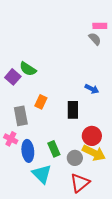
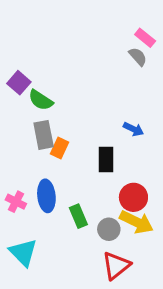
pink rectangle: (100, 26) -> (145, 38), turned 40
purple square: (13, 77) -> (19, 83), moved
gray rectangle: (21, 116) -> (44, 135), moved
blue ellipse: (28, 151) -> (46, 196), moved
cyan triangle: (42, 174) -> (23, 252), moved

